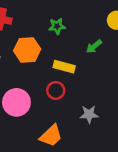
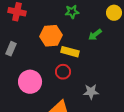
green star: (57, 26) -> (72, 12), moved
orange hexagon: (27, 50) -> (51, 36), moved

